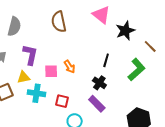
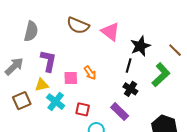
pink triangle: (101, 15) -> (110, 32), moved
brown semicircle: (59, 22) -> (78, 25), turned -55
black star: (125, 31) -> (140, 46), moved
black cross: (99, 83) -> (130, 89), moved
cyan cross: (36, 93) -> (56, 102), turned 30

